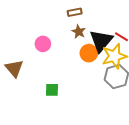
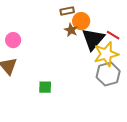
pink circle: (43, 44) -> (13, 40), moved
orange circle: (89, 53) -> (81, 21), moved

